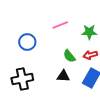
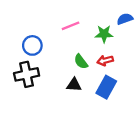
black cross: (22, 79) -> (27, 74), moved

